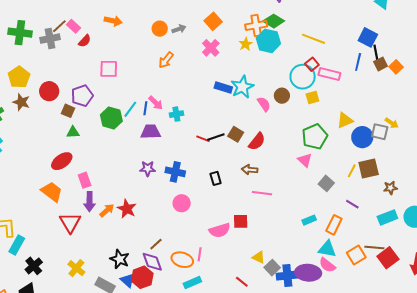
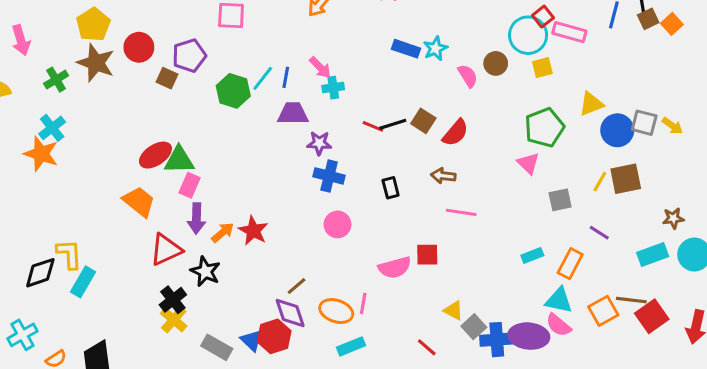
cyan star: (242, 87) -> (435, 49), size x0.7
brown star: (21, 102) -> (96, 63), size x1.4
pink arrow: (156, 103) -> (320, 67), moved
yellow arrow: (392, 123) -> (672, 126), moved
green triangle: (73, 132) -> (179, 160), moved, size x1.5
purple star: (148, 169) -> (319, 143), moved
pink rectangle: (85, 180) -> (190, 185), turned 42
gray square: (326, 183) -> (560, 200), turned 35
brown star: (390, 188) -> (673, 218), moved
red triangle: (70, 223) -> (166, 250), turned 35
black star: (120, 259) -> (205, 271), moved
black cross: (34, 266) -> (173, 300), moved

